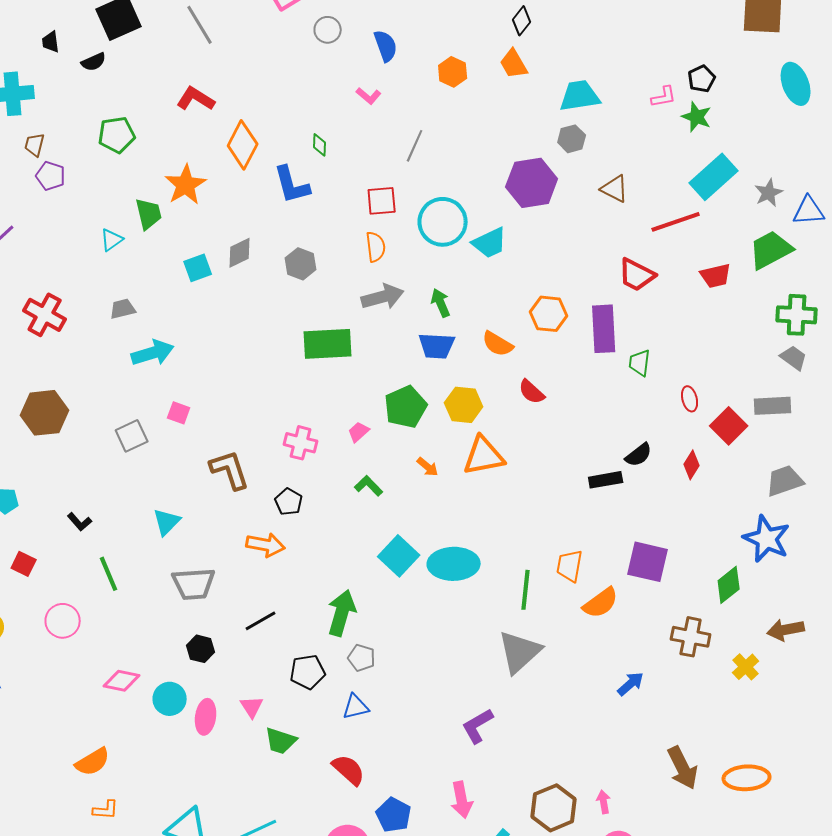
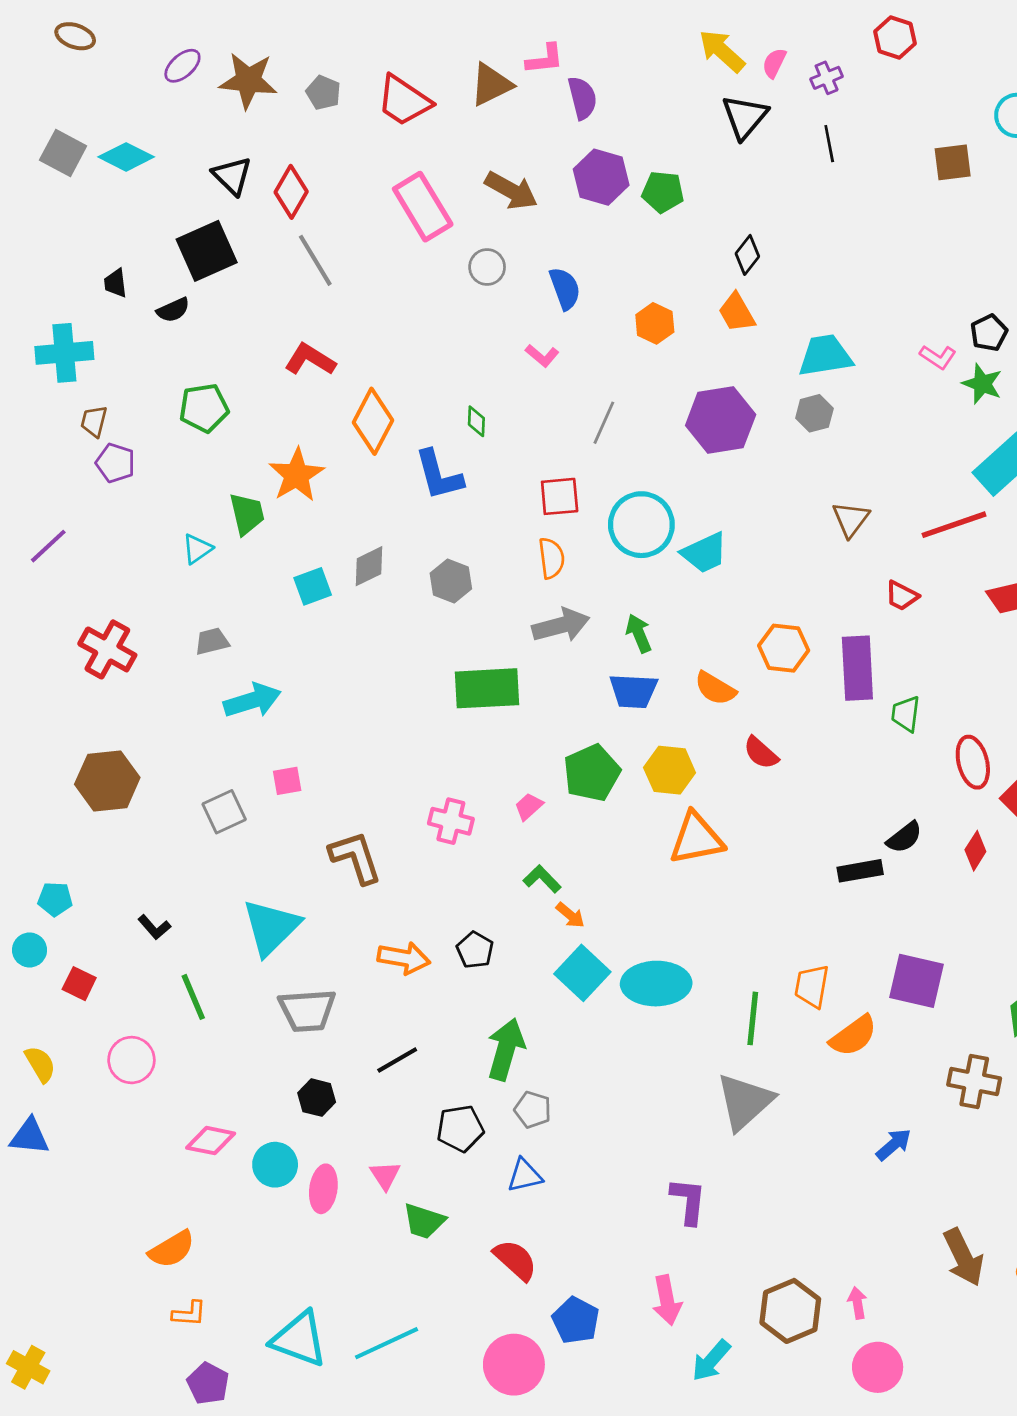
pink L-shape: (664, 97) -> (938, 357), turned 44
purple hexagon: (532, 183) -> (721, 420), moved
brown triangle: (615, 189) -> (851, 519), moved, turned 40
red trapezoid: (637, 275) -> (902, 596), size x0.7
red ellipse: (690, 399) -> (973, 762), size x1.5
pink square: (179, 413) -> (287, 781), turned -30
orange arrow: (428, 467) -> (570, 915), moved
black pentagon: (289, 502) -> (475, 950), moved
cyan triangle: (167, 522) -> (271, 927), size x1.6
purple L-shape: (478, 726) -> (688, 1201), turned 126

